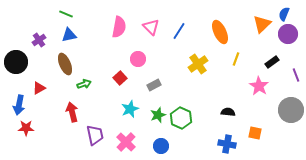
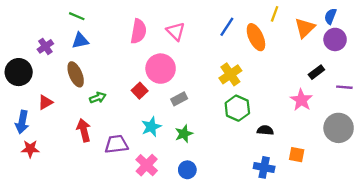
blue line: (179, 31) -> (227, 27), moved
pink circle: (138, 59) -> (161, 69), size x1.6
yellow line: (236, 59) -> (275, 14), moved
purple line: (296, 75) -> (344, 87), turned -64
green hexagon: (181, 118) -> (237, 108), moved
purple trapezoid: (95, 135) -> (116, 144), moved, turned -85

